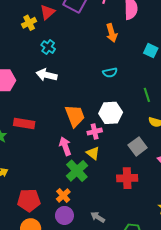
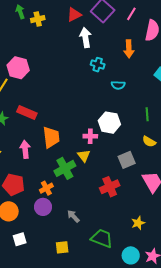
yellow cross: (29, 23) -> (38, 19), moved
cyan cross: (48, 47) -> (98, 65), moved, turned -32
white arrow: (47, 75) -> (86, 38), moved, turned 54
orange trapezoid: (75, 116) -> (51, 137), moved
pink arrow: (65, 146) -> (25, 149), moved
red cross: (127, 178) -> (110, 187), turned -36

